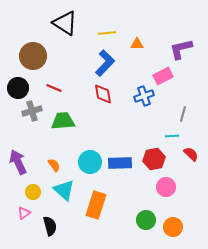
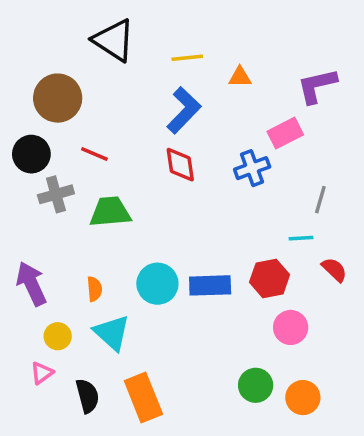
orange semicircle: (54, 165) -> (94, 289), turned 32
orange rectangle: (96, 205) -> (143, 398), moved, turned -40

